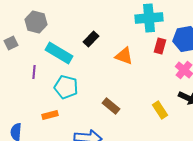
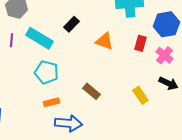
red rectangle: (160, 46) -> (140, 43), moved
purple line: (34, 72) -> (11, 40), moved
orange rectangle: (50, 115) -> (51, 102), moved

